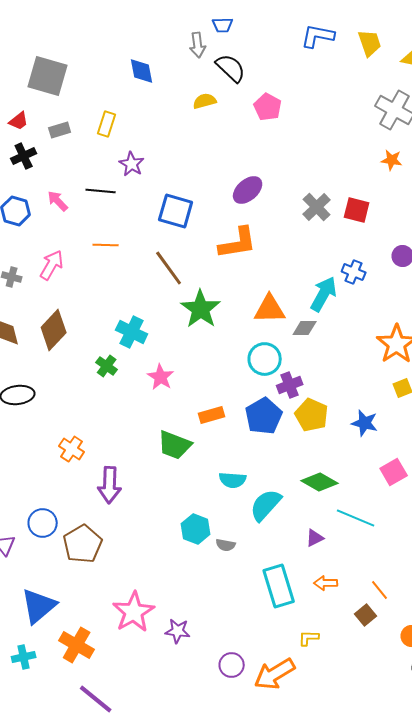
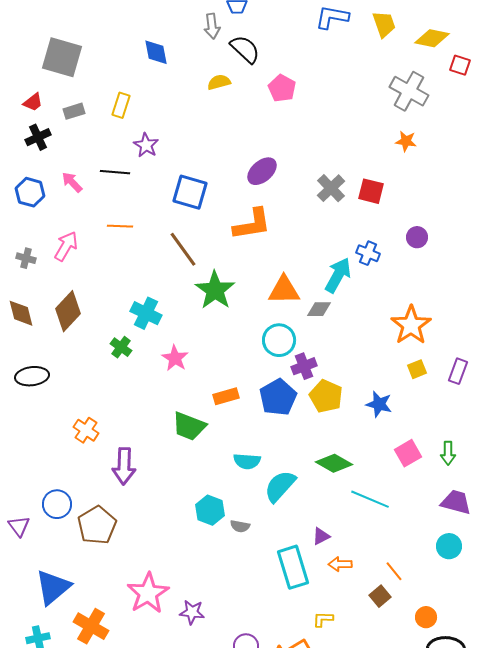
purple triangle: (315, 538) -> (321, 536), moved

